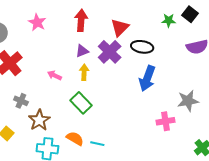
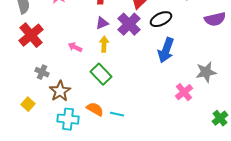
black ellipse: (142, 47) -> (161, 19), turned -35
pink cross: (166, 121) -> (184, 92), turned -30

